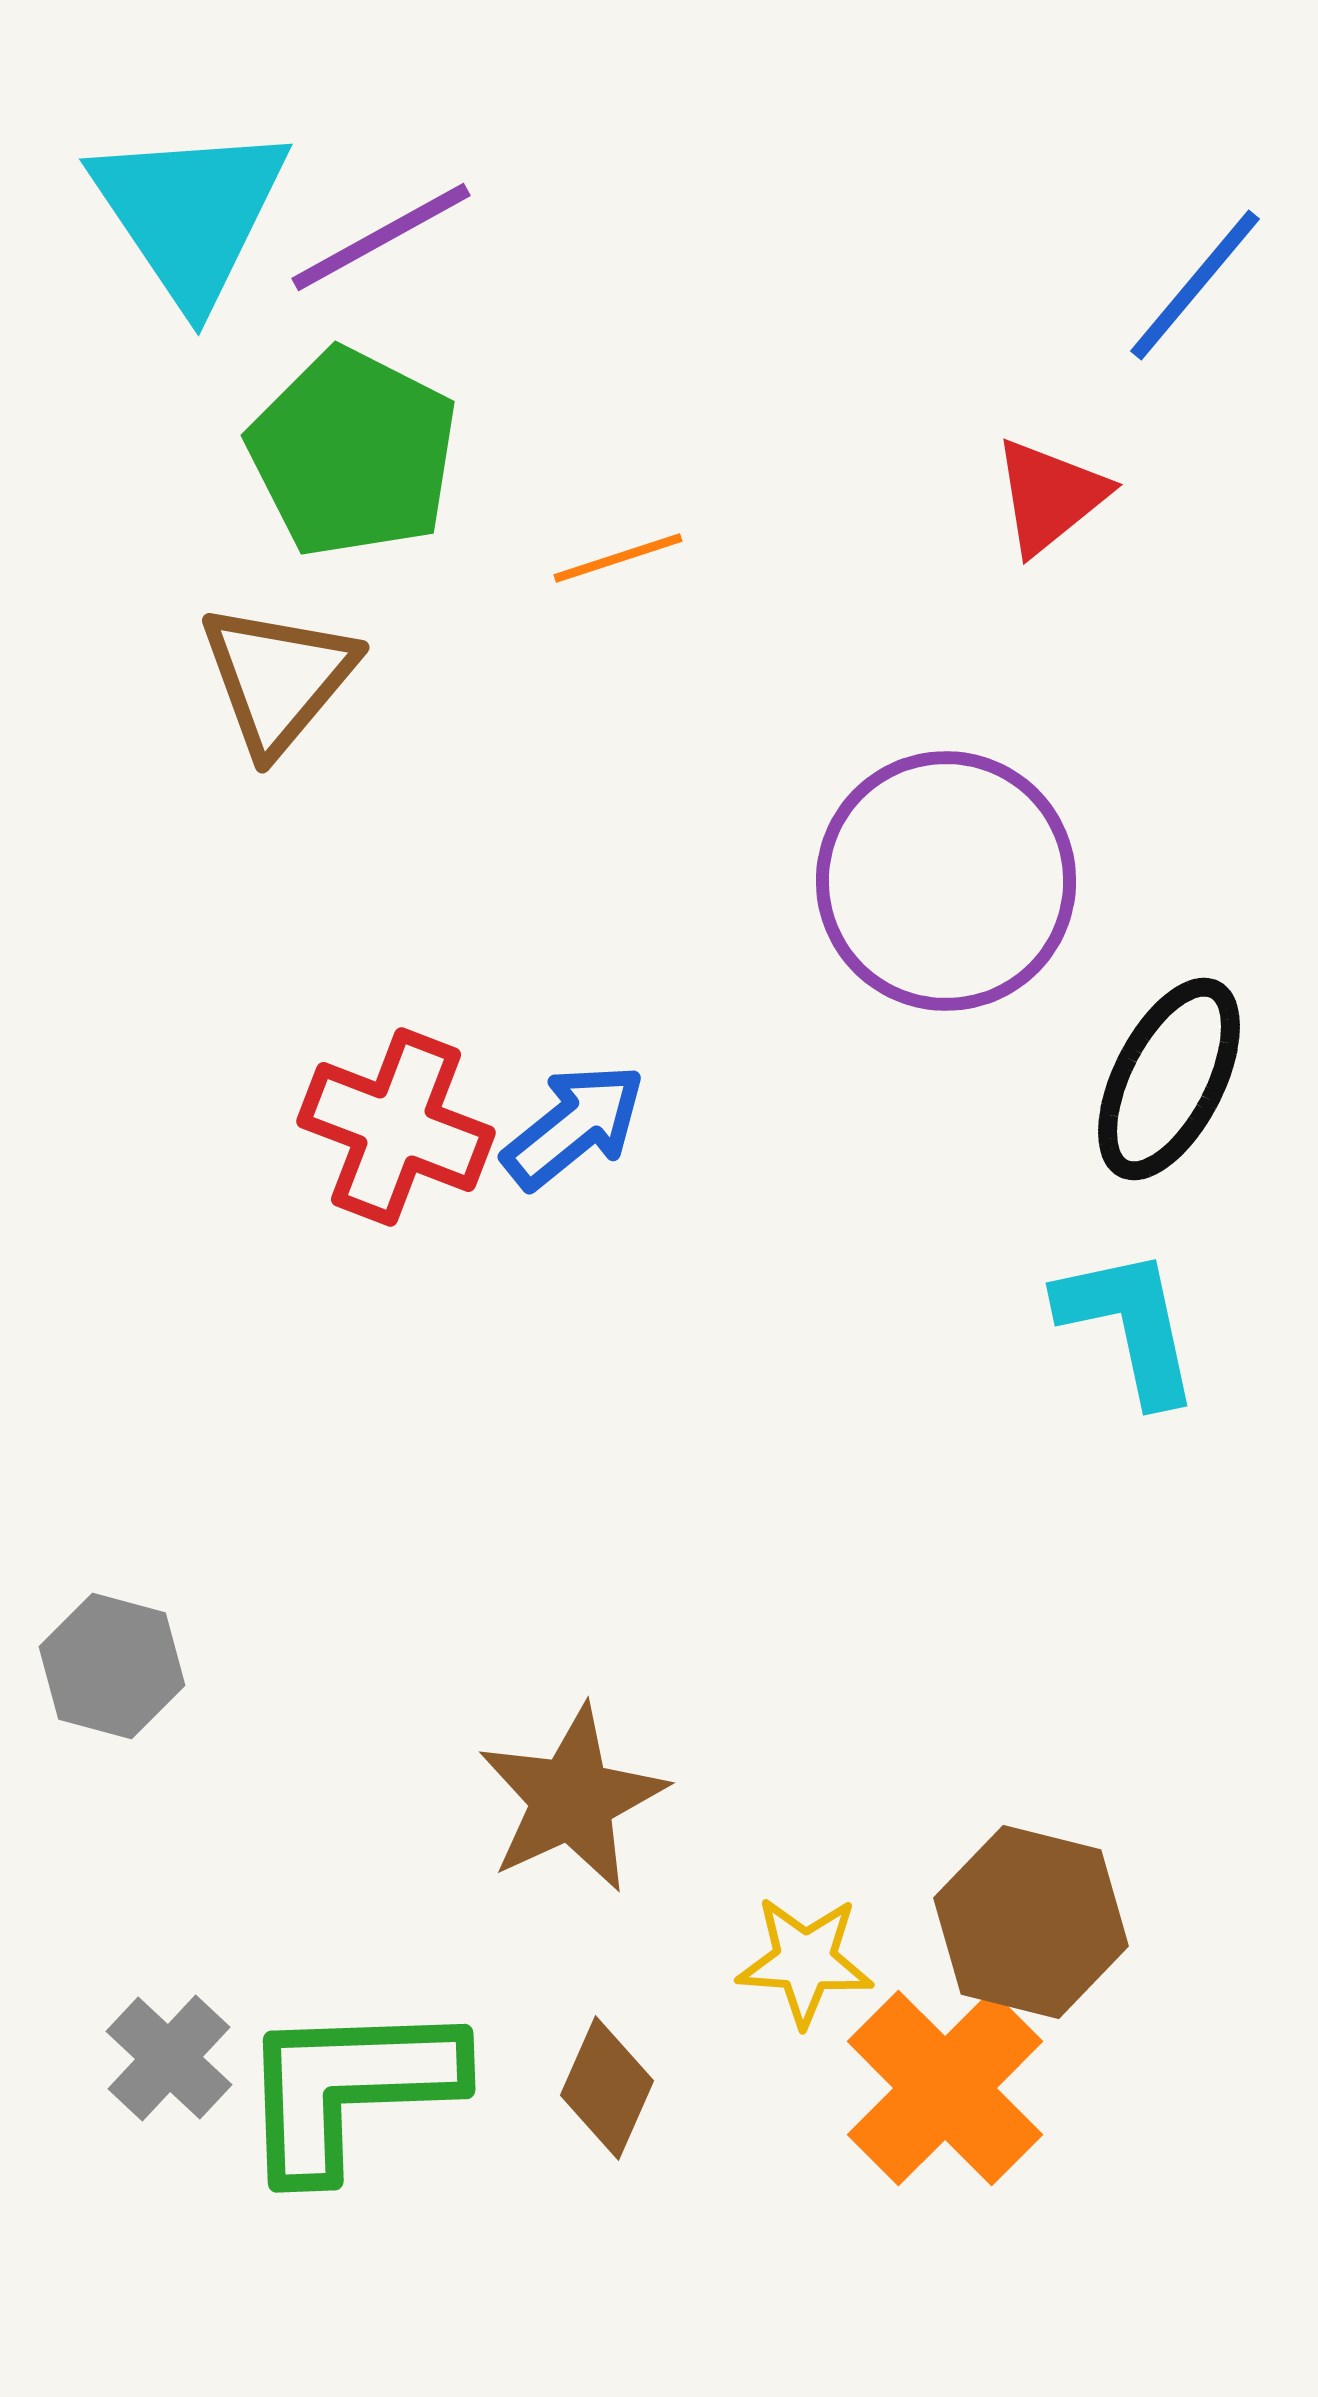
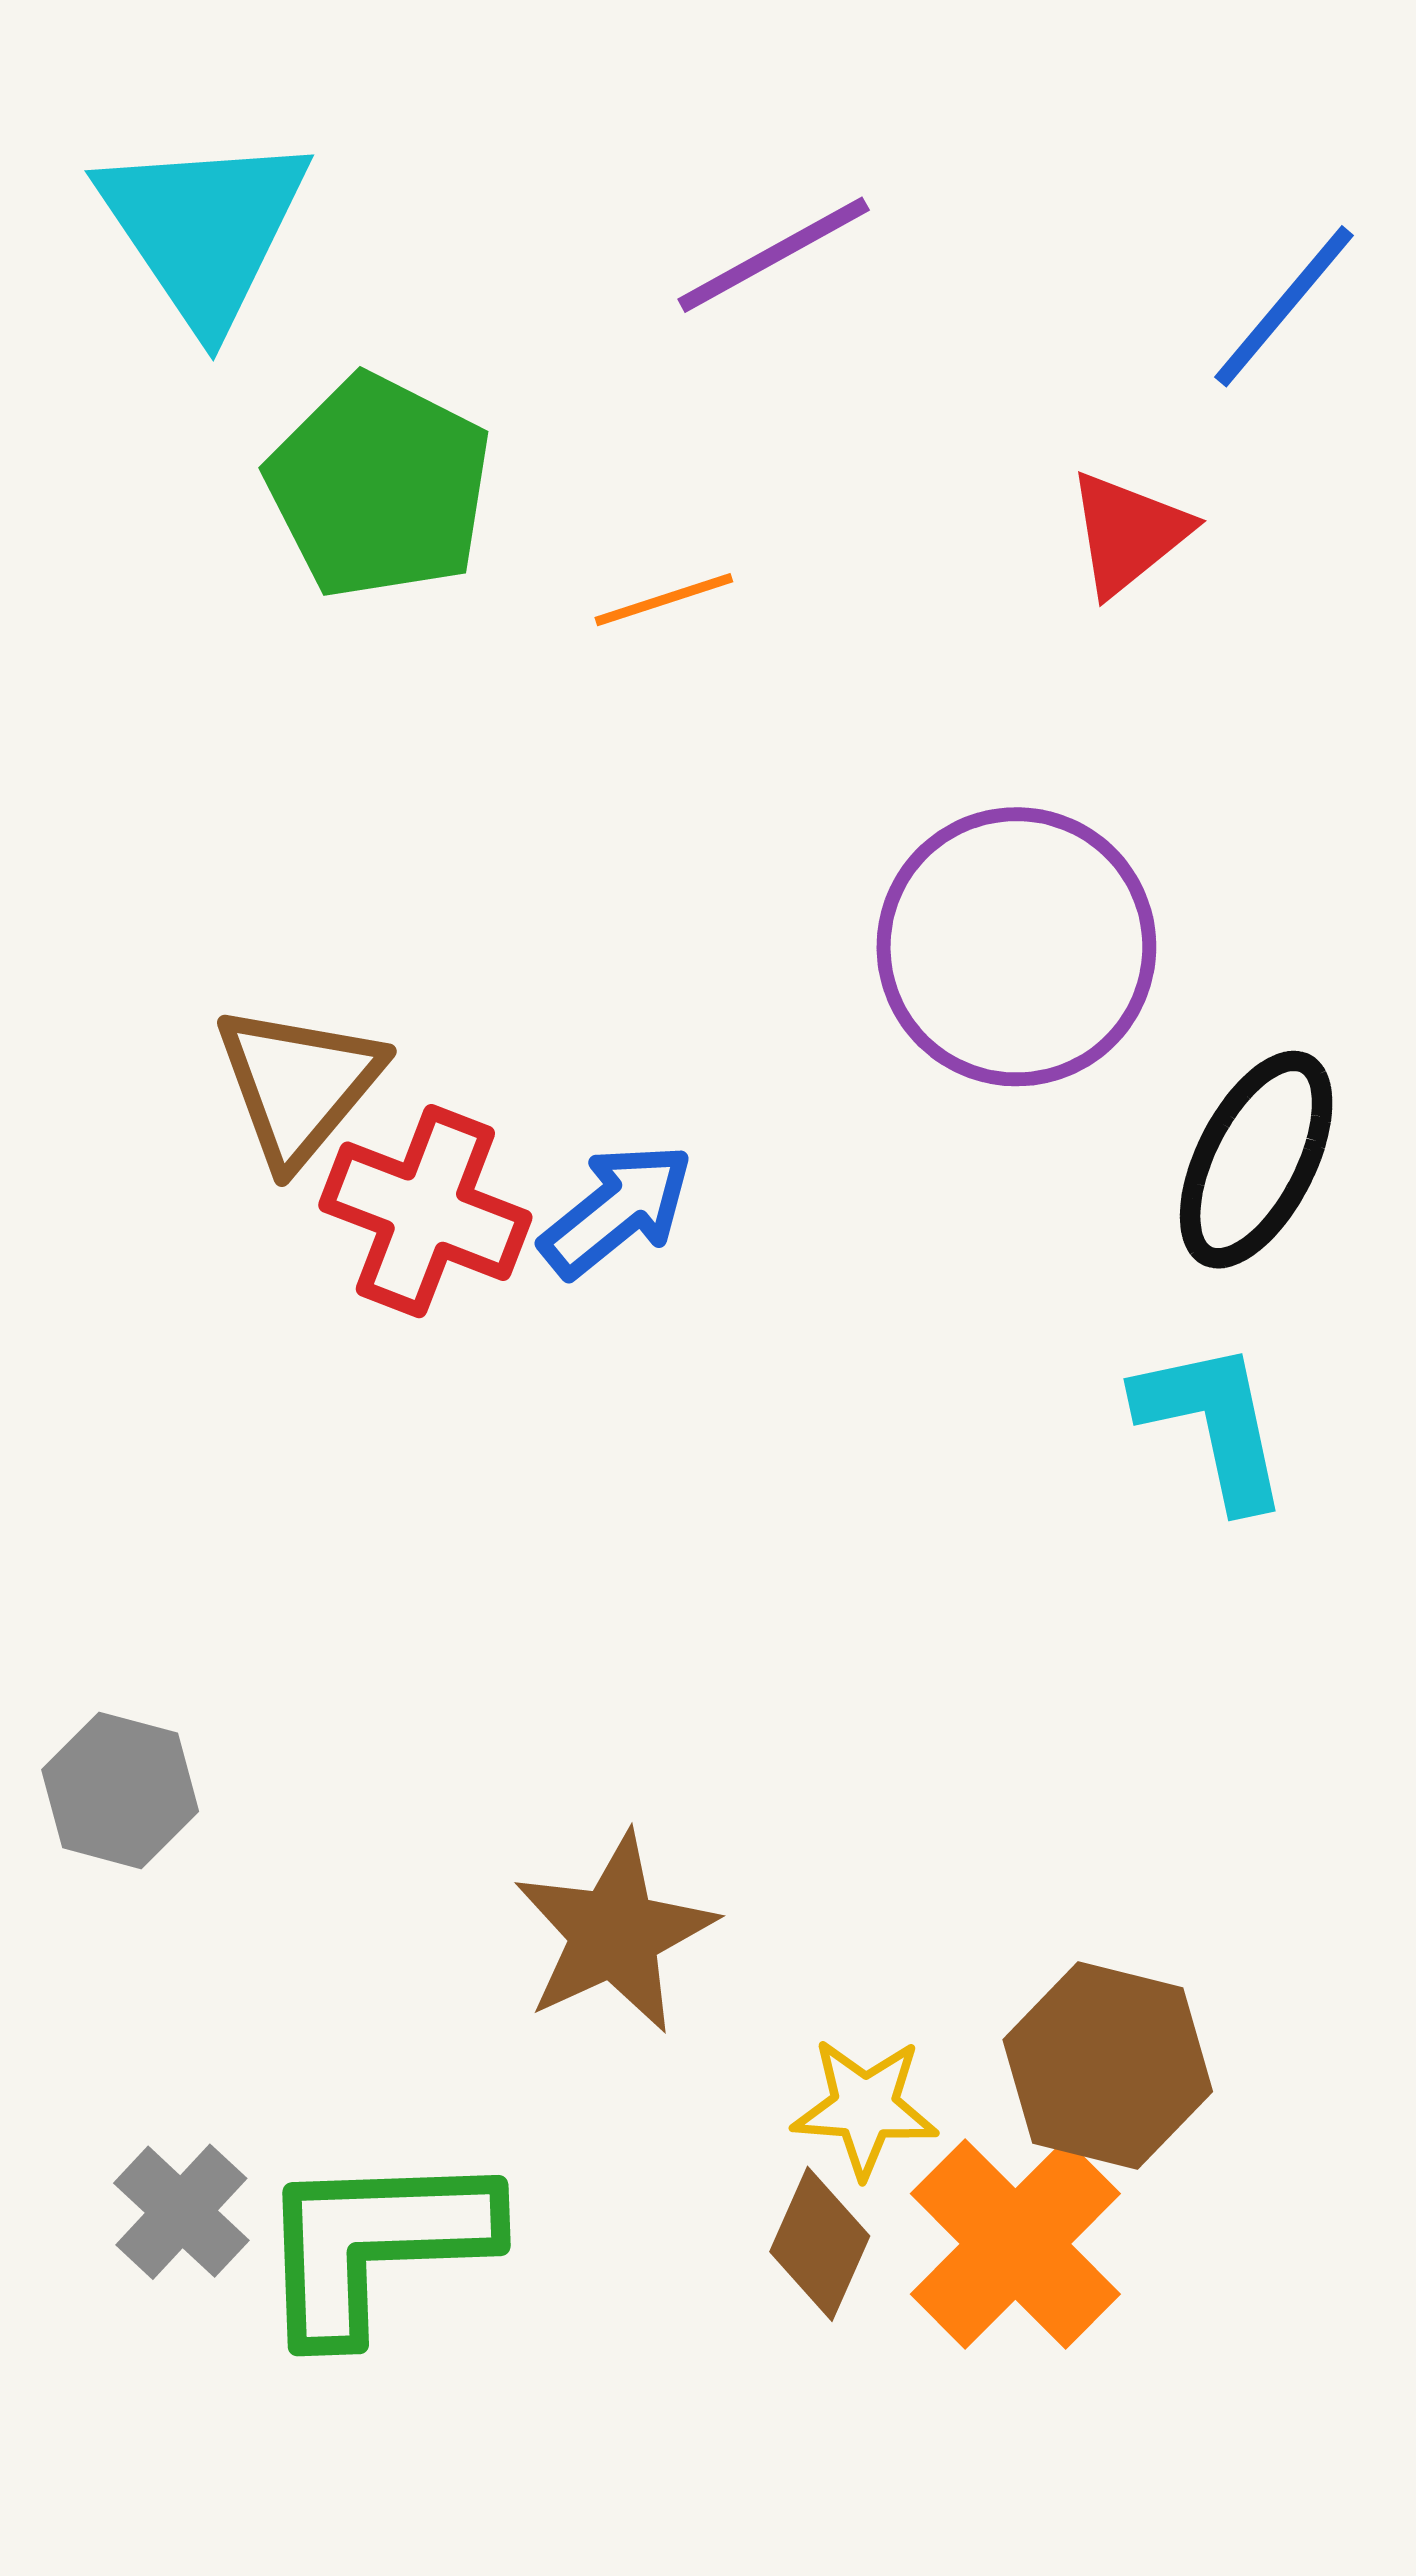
purple line: (381, 237) -> (774, 255), moved
brown triangle: (278, 678) -> (299, 1084), moved
brown diamond: (607, 2088) -> (820, 2244), moved

